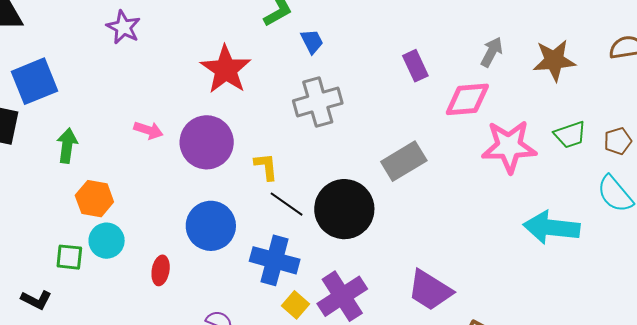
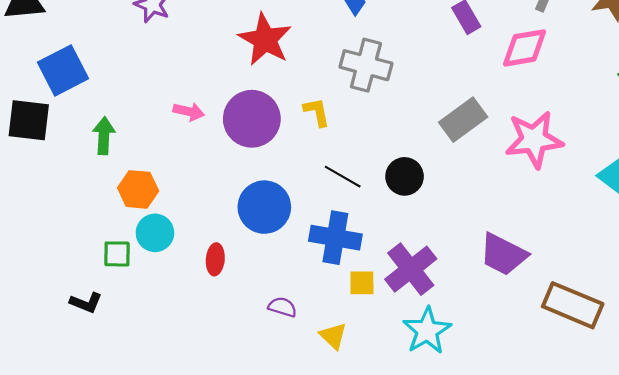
gray cross: (318, 102) -> (366, 65), turned 36
pink star: (509, 146) -> (534, 140), moved
yellow L-shape: (266, 167) -> (317, 112), moved
black circle: (344, 209) -> (405, 176), size x0.6
yellow square: (296, 305) -> (362, 283), turned -36

